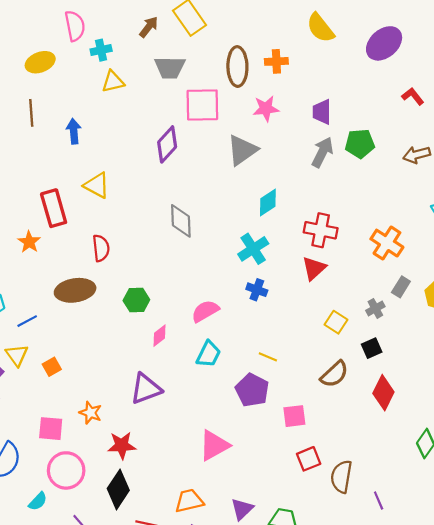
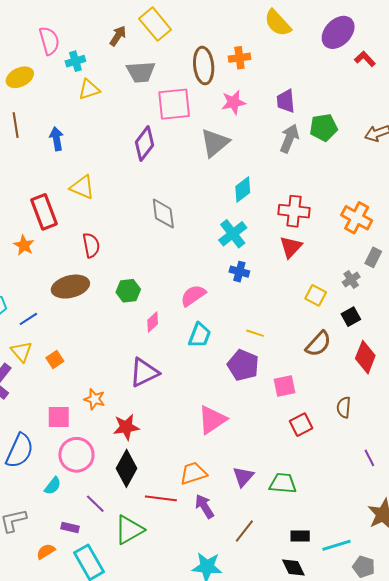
red L-shape: (413, 96) -> (365, 59), moved
brown semicircle: (341, 477) -> (344, 407), moved, size x0.7

